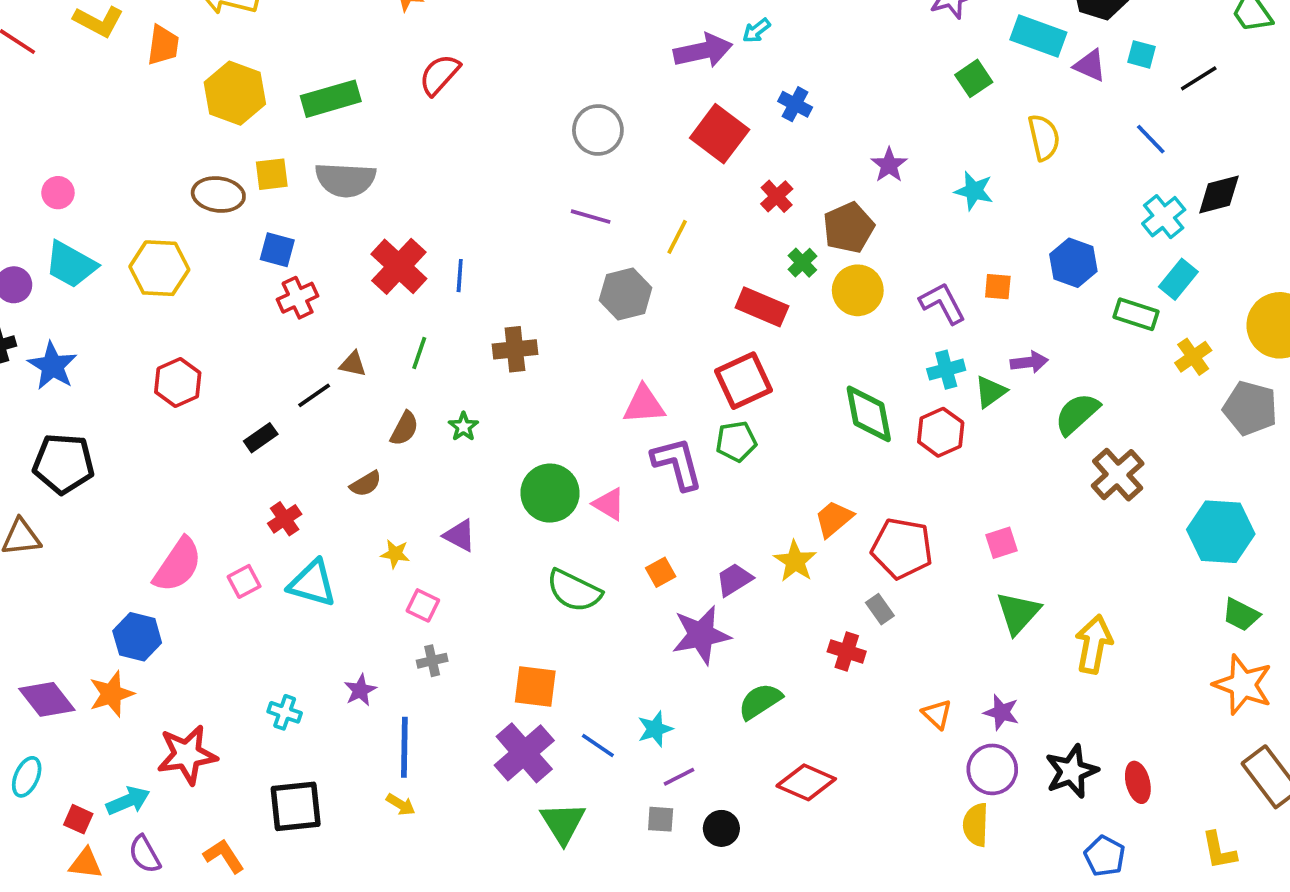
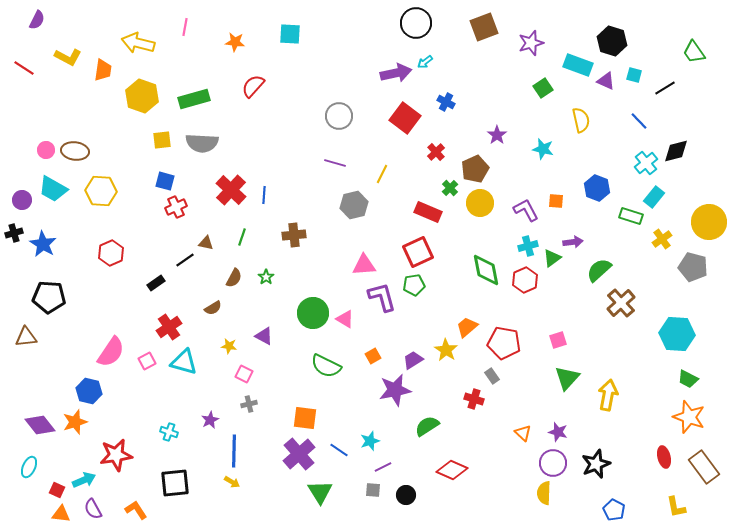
brown ellipse: (218, 194) -> (75, 151), moved
red cross: (285, 519) -> (169, 327), size x1.4
red ellipse: (1138, 782) -> (664, 457), moved

